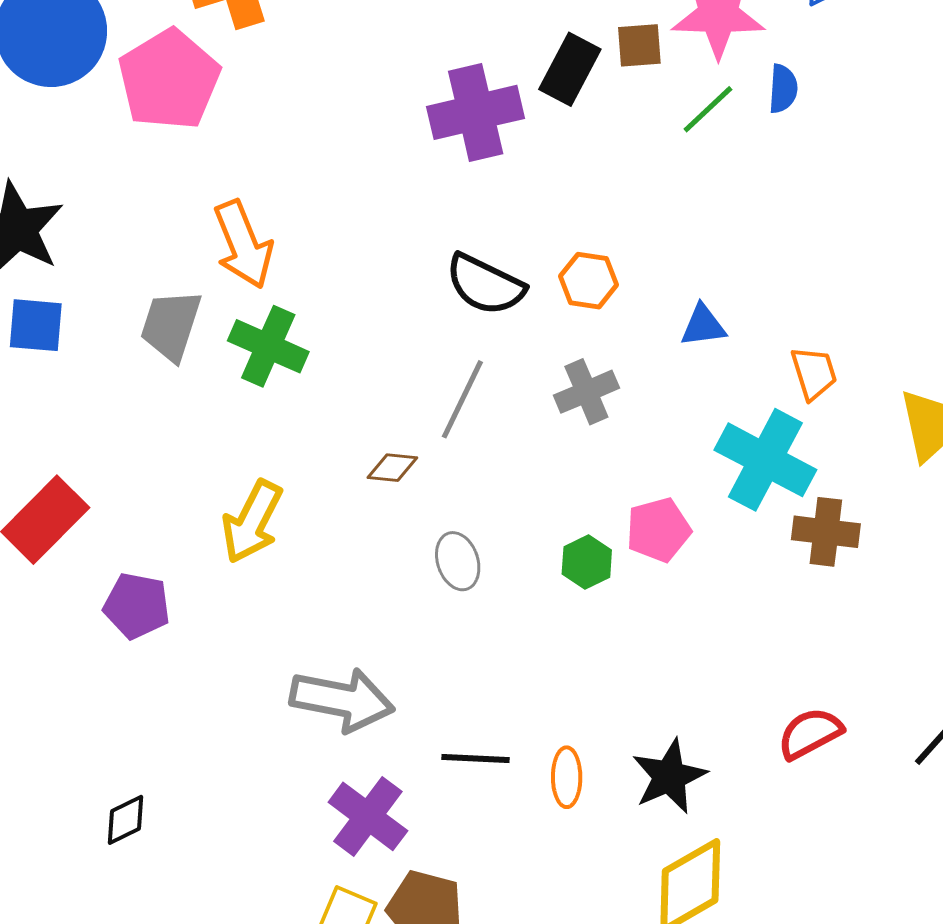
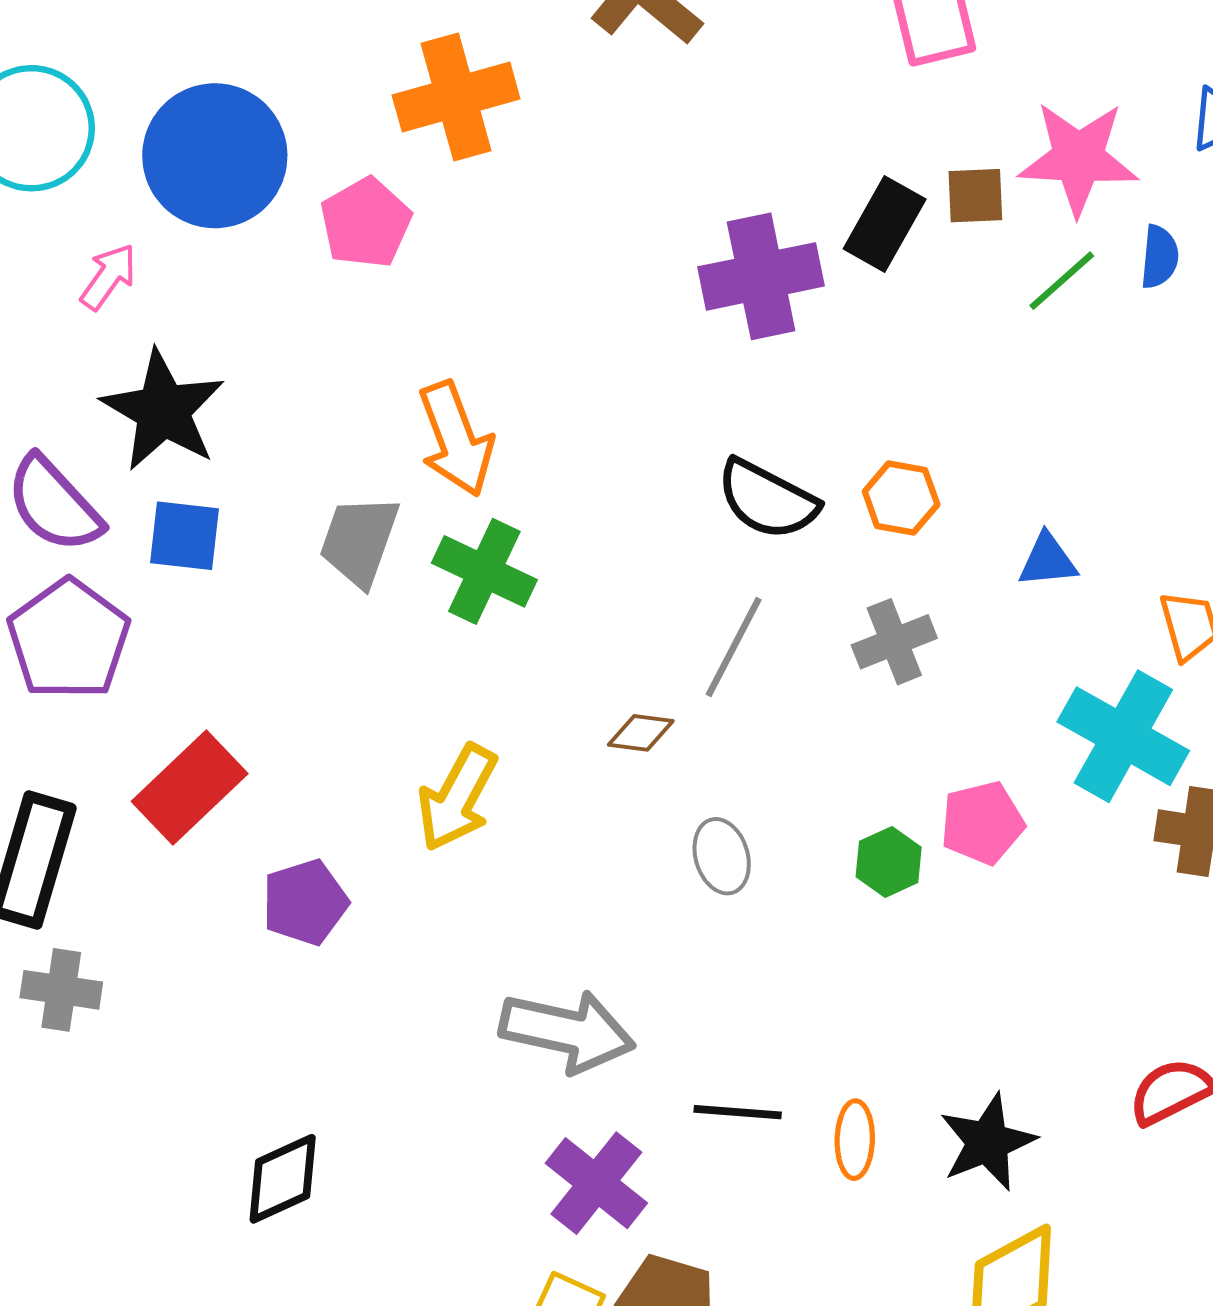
pink pentagon: (169, 80) -> (366, 223), size x0.7
purple pentagon: (137, 606) -> (305, 902), turned -30
black diamond: (125, 820) -> (283, 1179), size x1.4

